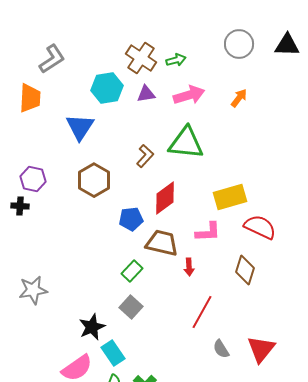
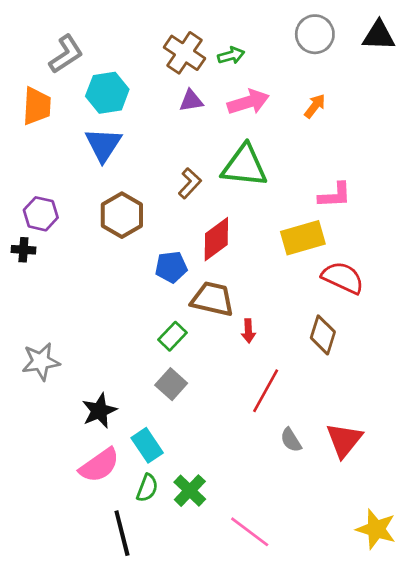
cyan hexagon: (107, 88) -> (107, 93), moved
pink L-shape: (208, 232) -> (335, 195), moved
black star: (92, 327) -> (99, 411), moved

